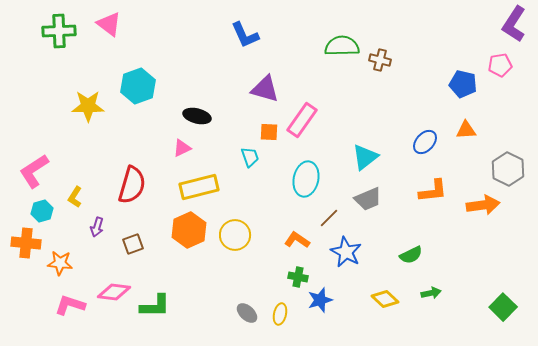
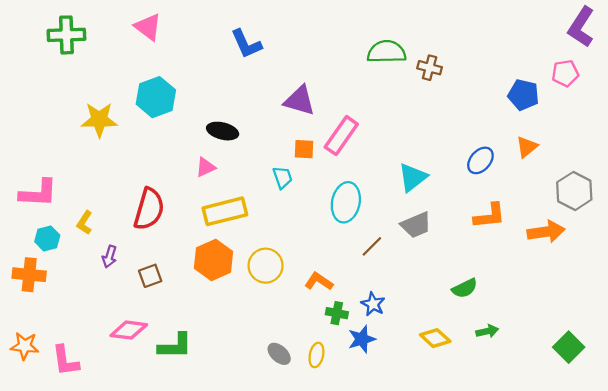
pink triangle: (109, 24) -> (148, 27), moved
blue L-shape: (245, 35) -> (246, 44), moved
orange triangle: (466, 130) -> (527, 147), turned -35
pink L-shape: (34, 171) -> (38, 193), turned -144
orange L-shape: (297, 240) -> (319, 281), moved
blue star: (346, 252) -> (373, 304), moved, size x0.7
orange star: (60, 263) -> (25, 346), moved
pink L-shape: (70, 305) -> (65, 361), moved, turned -116

